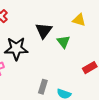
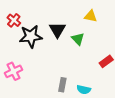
black star: (16, 49) -> (31, 36), moved

